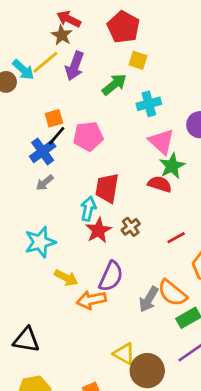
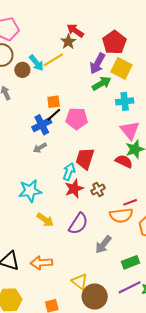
yellow square: (138, 60) -> (121, 68), size x1.5
purple arrow: (75, 66) -> (97, 63), moved
orange semicircle: (172, 293) -> (121, 215), moved, turned -55
orange arrow: (91, 300) -> (41, 263), moved

